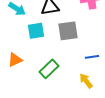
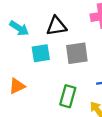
green rectangle: (49, 69) -> (68, 96), moved, turned -30

